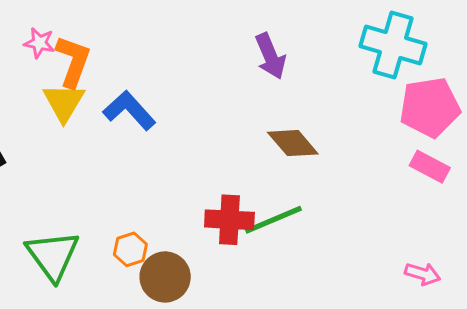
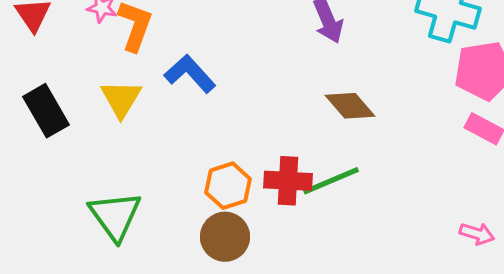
yellow triangle: (64, 102) -> (121, 99), moved
orange hexagon: (130, 249) -> (228, 186), moved, size x1.4

